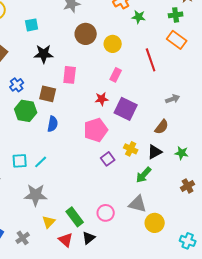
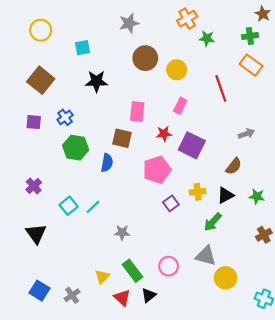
pink rectangle: (70, 75) -> (137, 112), moved
brown square: (48, 94) -> (122, 138), moved
yellow cross: (131, 149) -> (198, 192), turned -32
cyan square: (20, 161) -> (69, 206), turned -35
gray star: (36, 195) -> (122, 232), moved, size x0.6

